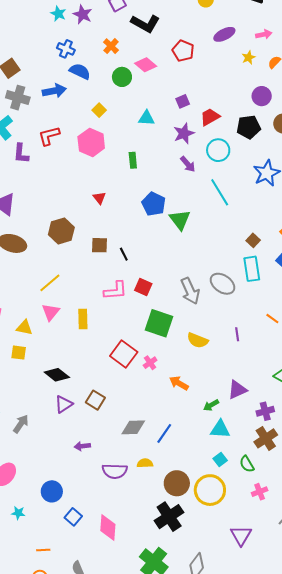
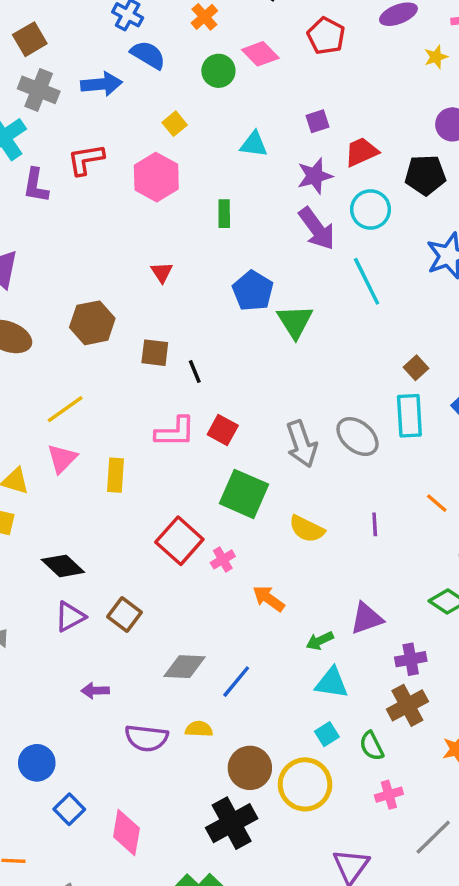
purple arrow: (188, 164) -> (317, 229), size x1.5

